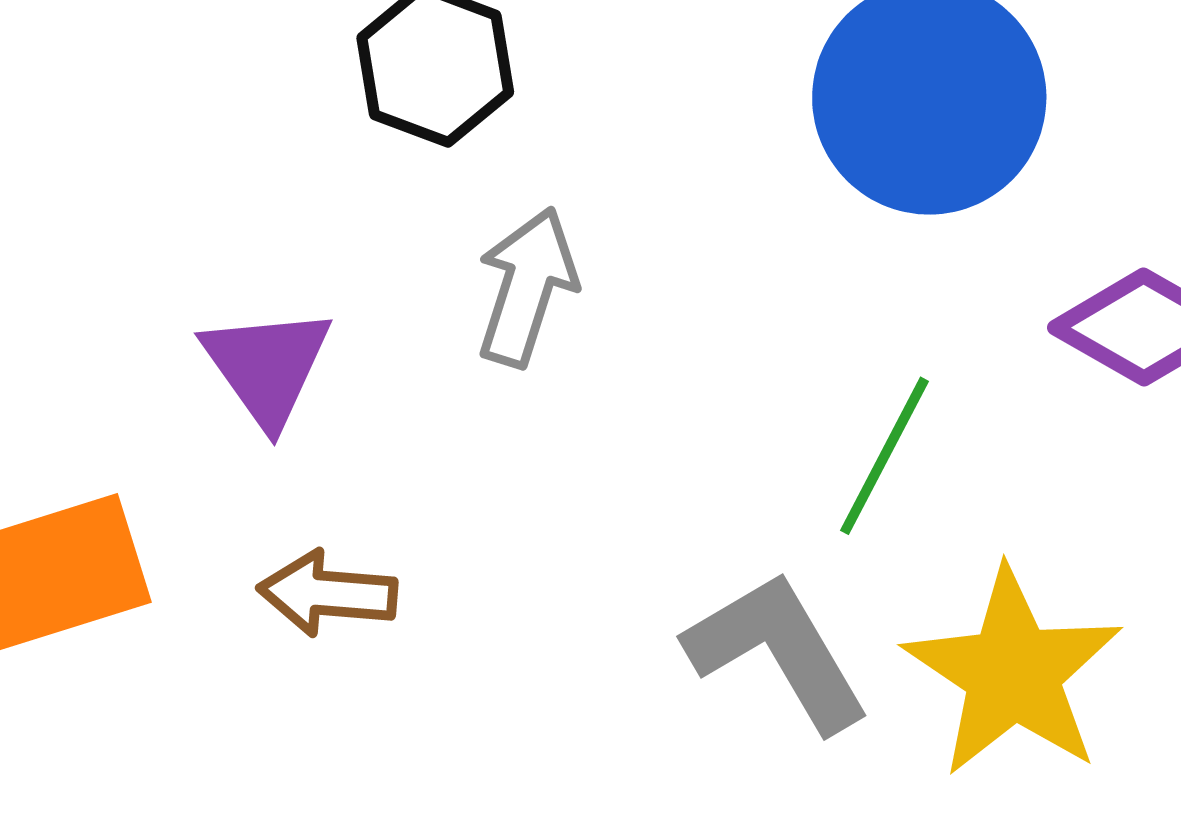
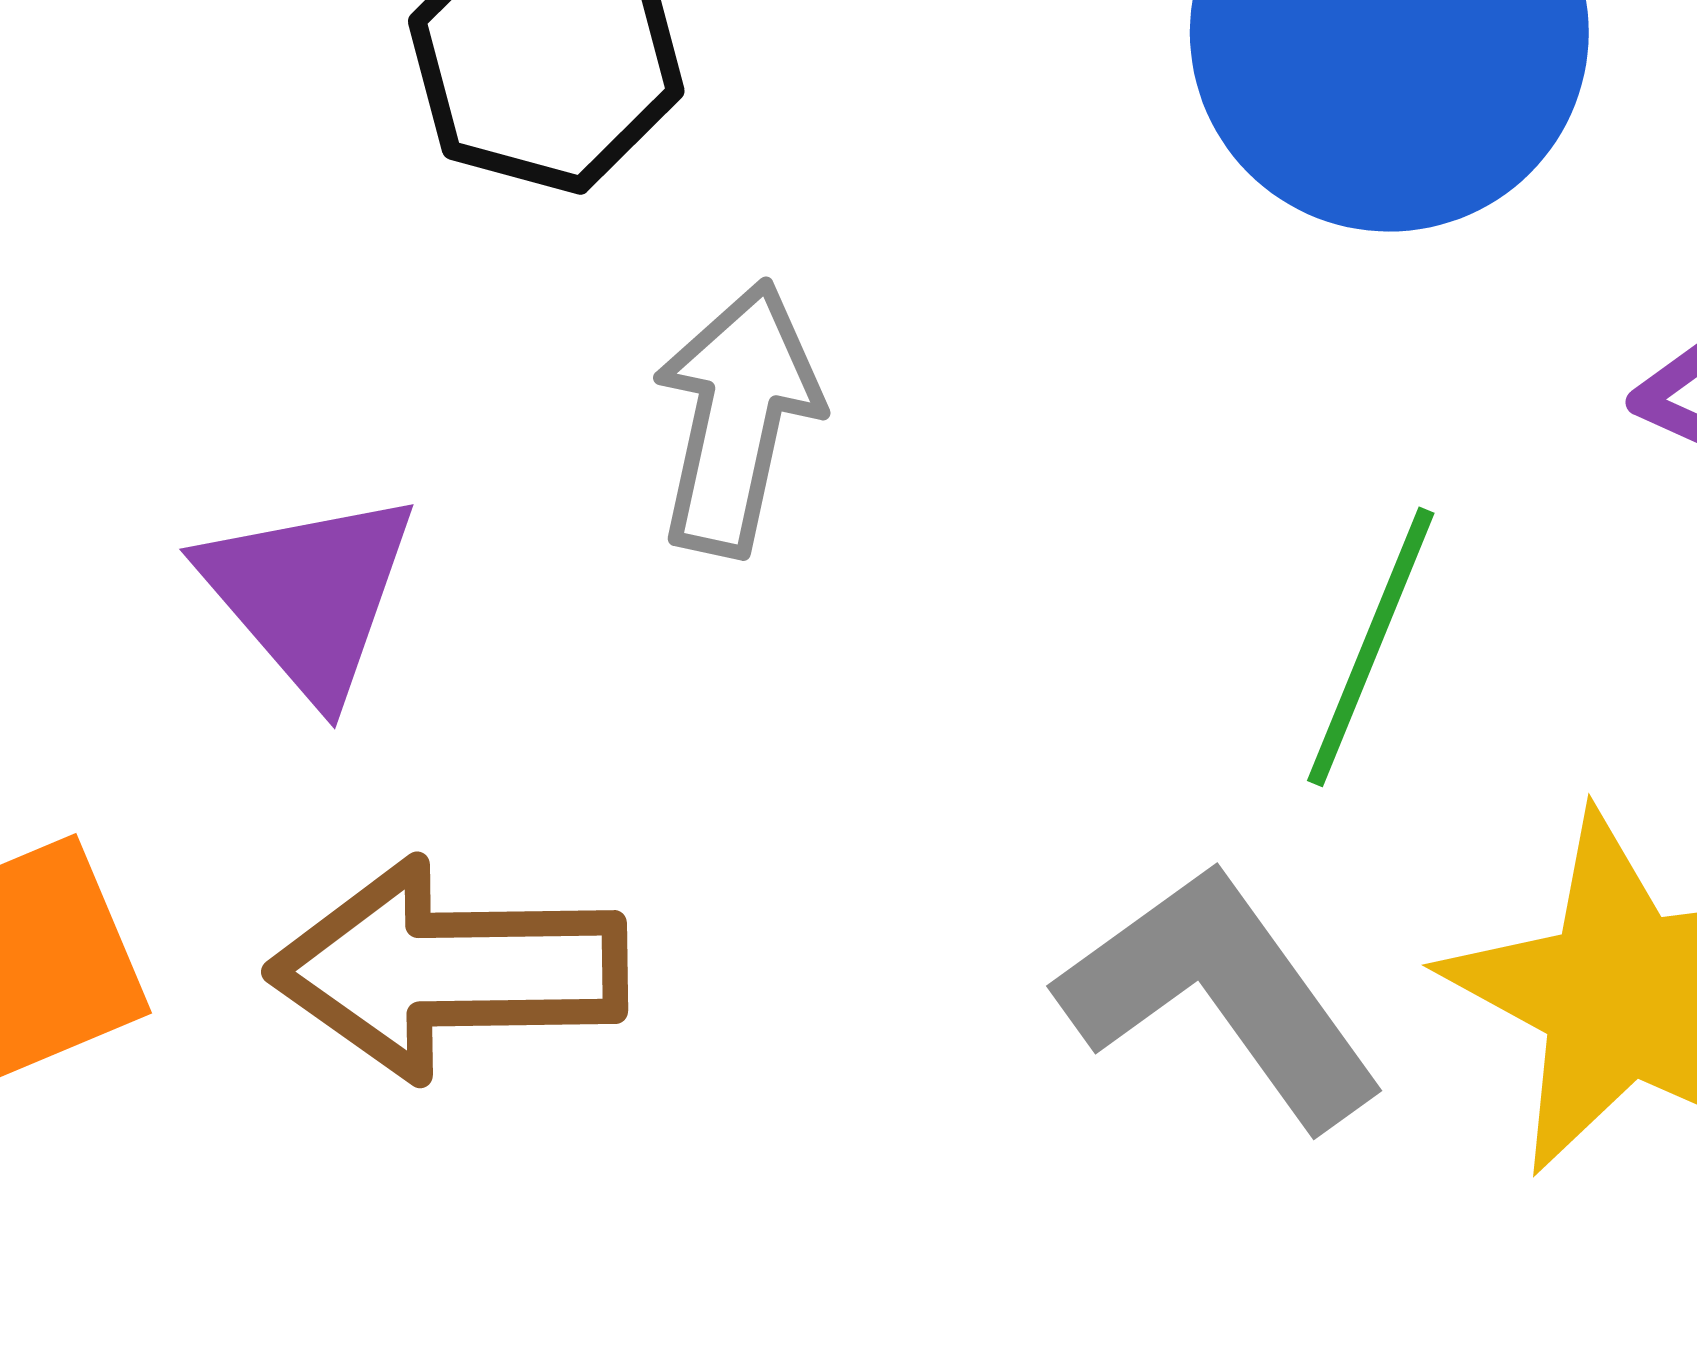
brown arrow: (327, 593) -> (448, 969), size x1.5

